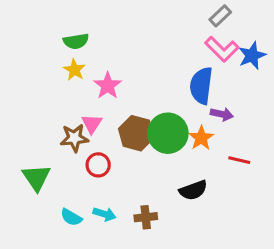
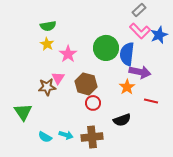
purple arrow: (222, 114) -> (140, 72), size x1.5
green circle: (168, 133) -> (106, 48), moved
red circle: (98, 165) -> (93, 103), moved
brown cross: (146, 217) -> (92, 137), size x1.5

